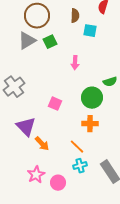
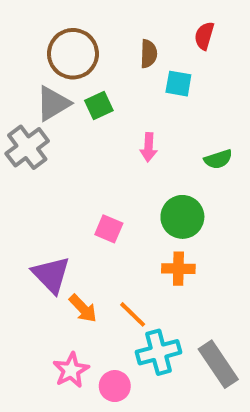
green semicircle: (110, 82) -> (218, 159), moved
gray cross: (14, 87) -> (27, 147), moved
orange line: (77, 147) -> (133, 314), moved
cyan cross: (80, 166) -> (159, 352), size x1.5

